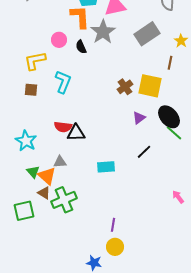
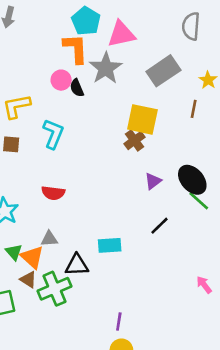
pink circle: (59, 40) -> (61, 80), moved
yellow square: (150, 86) -> (142, 119), moved
black triangle: (76, 133) -> (77, 265), moved

